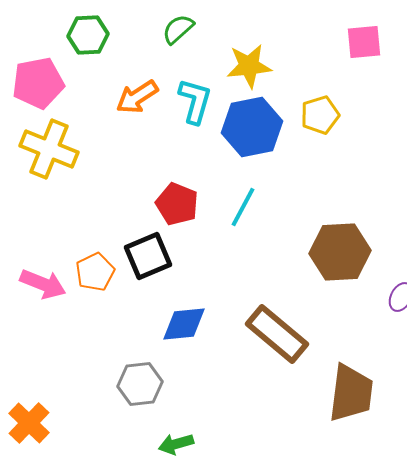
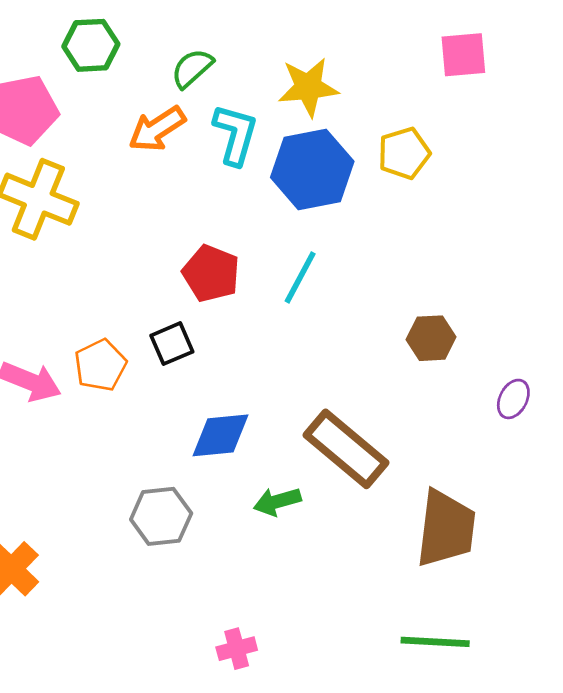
green semicircle: (178, 29) -> (192, 68), moved
brown hexagon: (340, 252) -> (431, 338), size x0.6
black square: (148, 256) -> (172, 344), size x0.7
green arrow: (176, 444) -> (277, 502), moved

